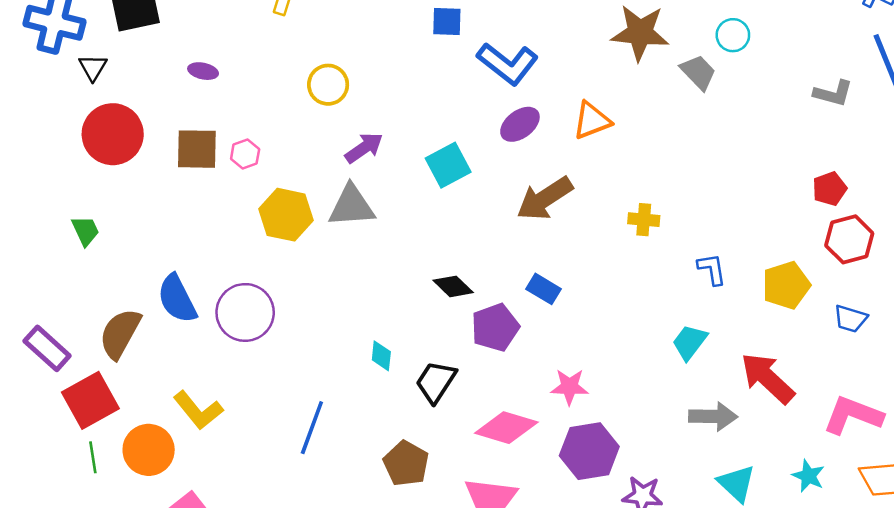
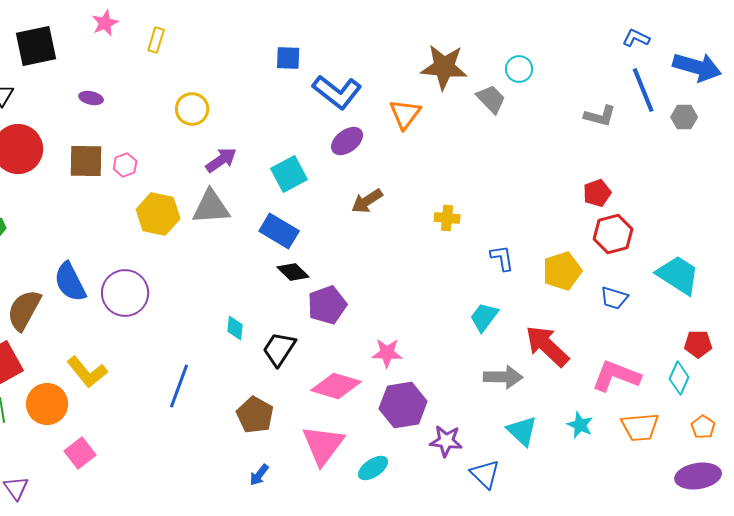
orange triangle: (592, 121) -> (405, 114), moved, turned -32
brown arrow: (545, 199) -> (367, 201), size x0.7
blue rectangle: (543, 289) -> (279, 231), moved, size x1.4

